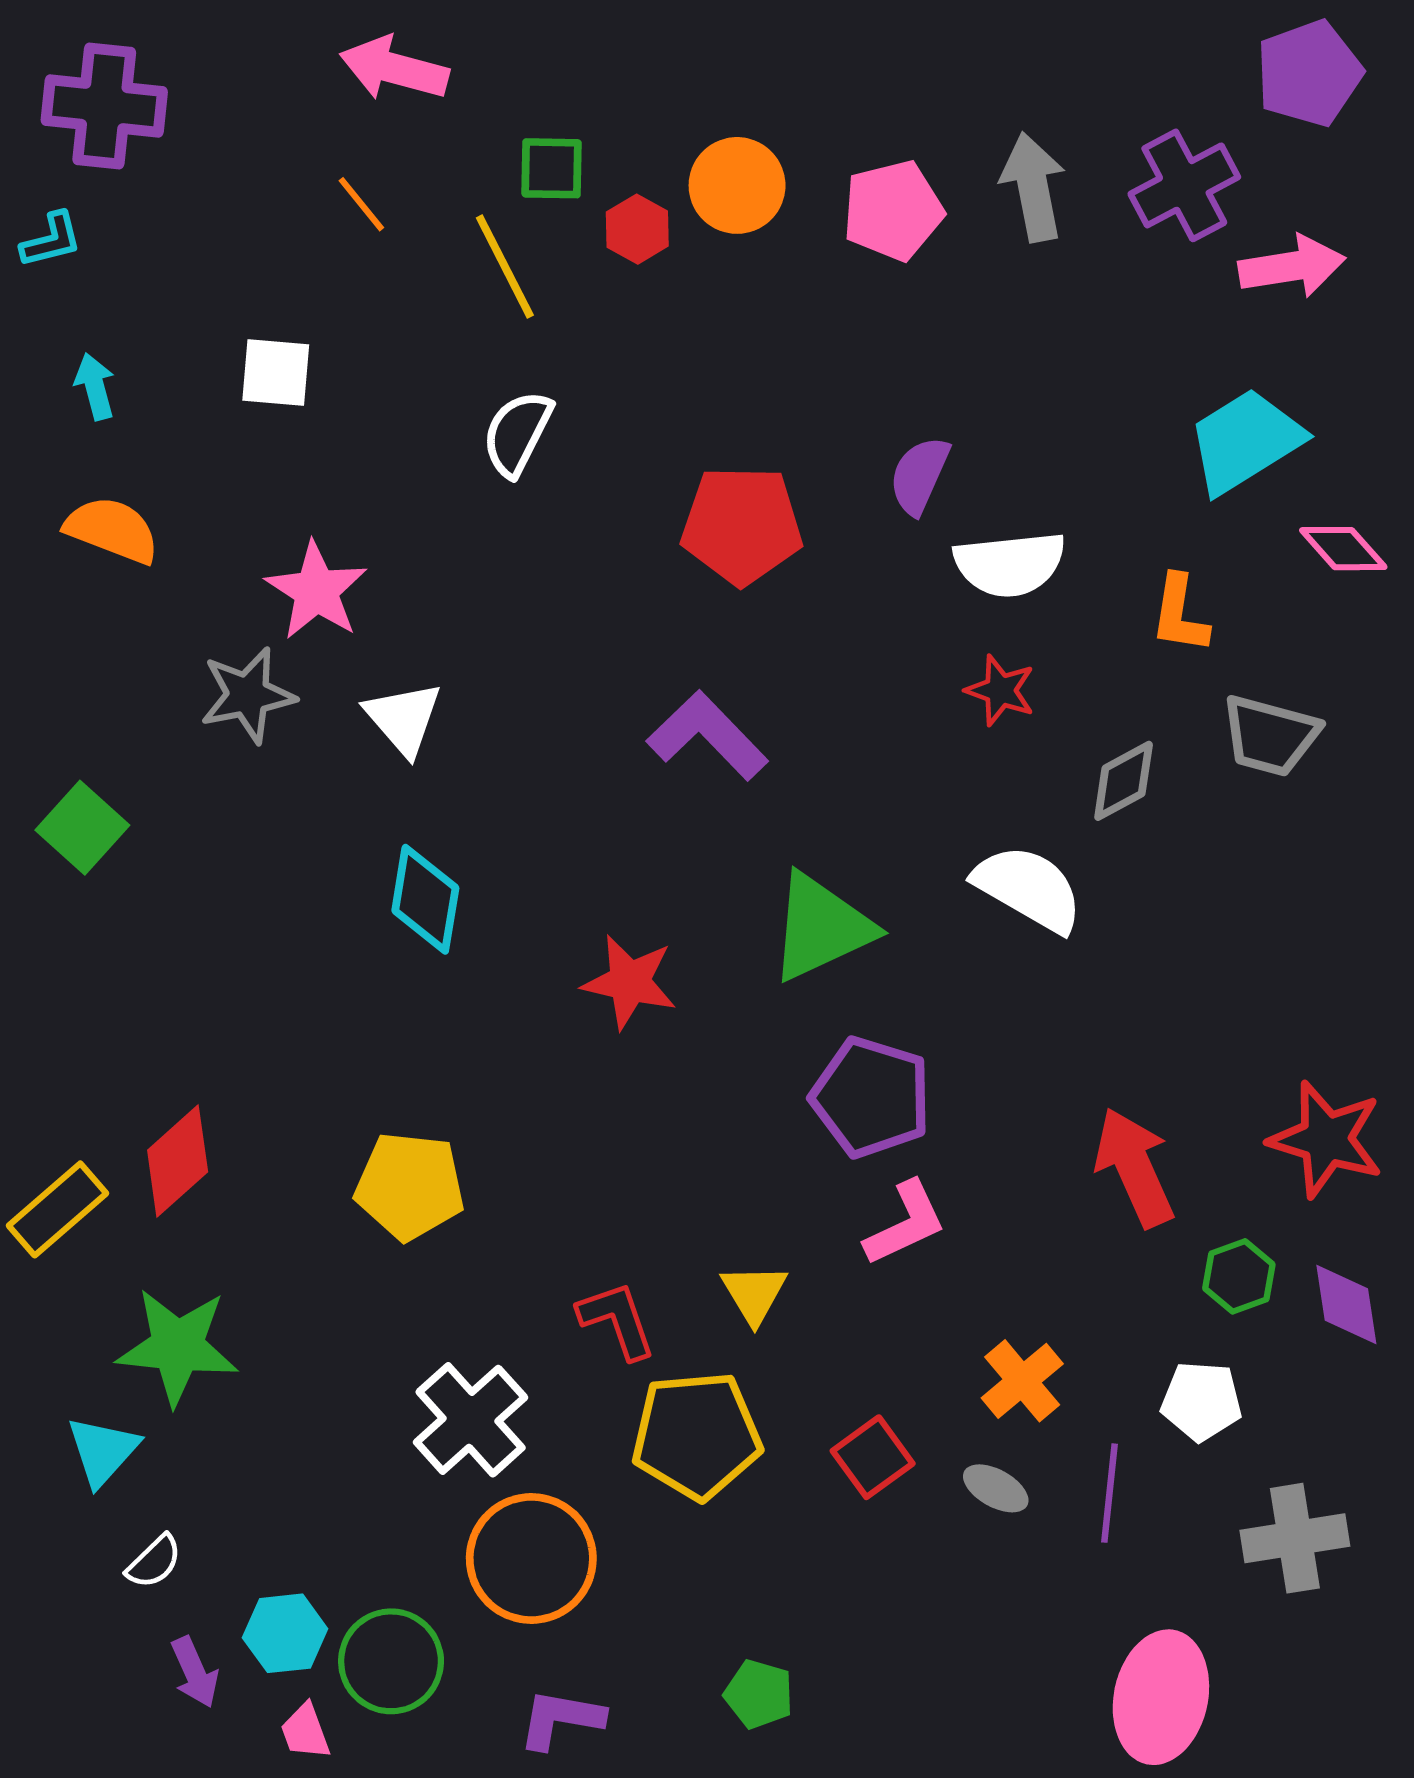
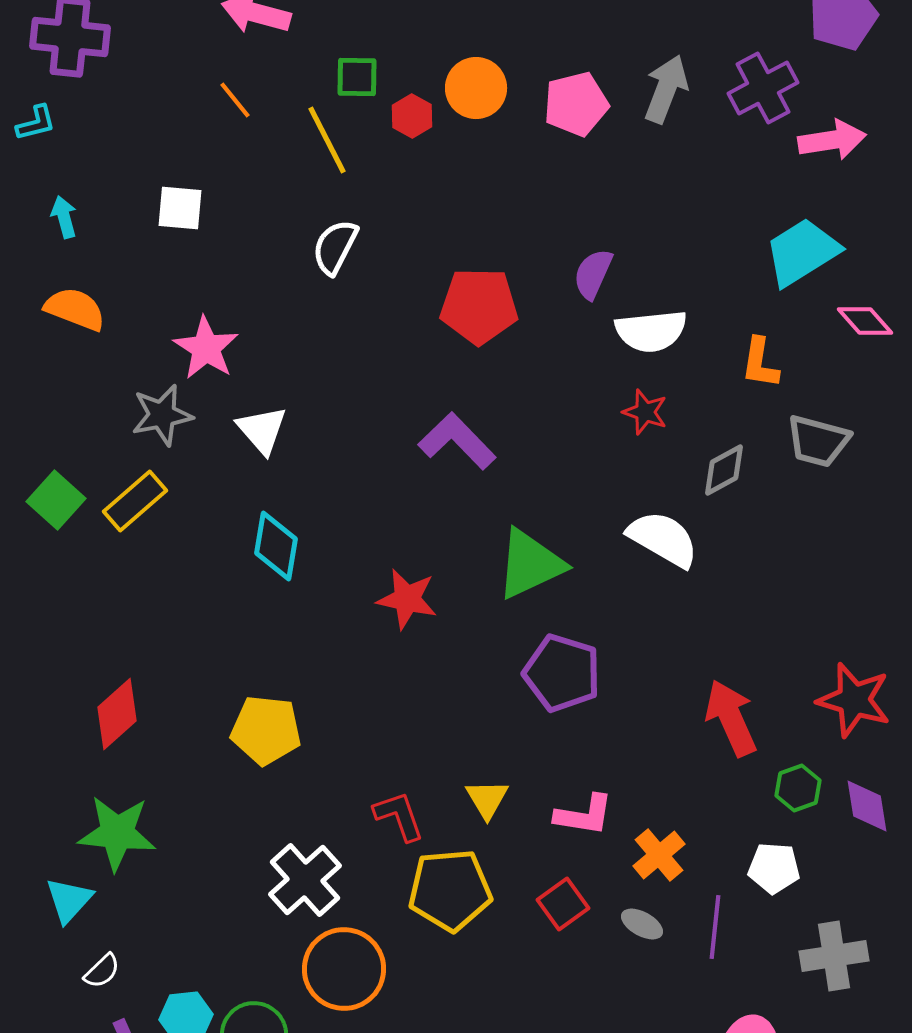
gray arrow: (1033, 187) -> (666, 89), turned 32
yellow rectangle: (58, 1209) -> (135, 501), moved
pink L-shape: (905, 1223) -> (584, 815), moved, turned 34

